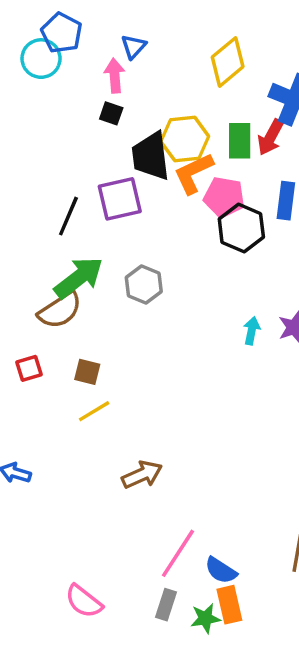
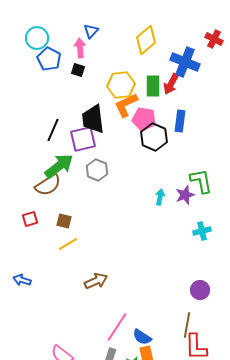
blue pentagon: (62, 33) -> (49, 59), moved
black trapezoid: (151, 156) -> (93, 119), moved
purple square: (120, 199) -> (83, 139), moved

